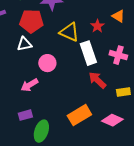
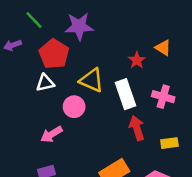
red pentagon: (31, 21) -> (54, 54), turned 30
yellow triangle: (69, 32) -> (92, 80), moved
red arrow: (97, 80) -> (137, 128), turned 30

